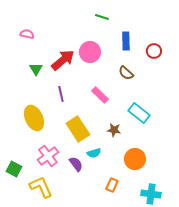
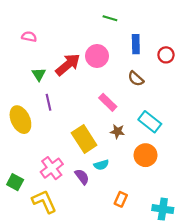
purple line: (61, 94) -> (49, 102), moved
yellow ellipse: (34, 118) -> (20, 120), moved
brown star: (114, 130) -> (117, 131), moved
orange circle: (135, 159) -> (146, 155), moved

